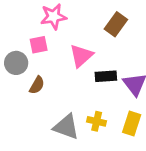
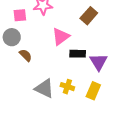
pink square: (39, 45) -> (20, 15), moved
brown semicircle: (37, 85) -> (26, 55), turned -80

